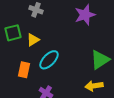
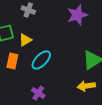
orange rectangle: (24, 70) -> (12, 61), moved

